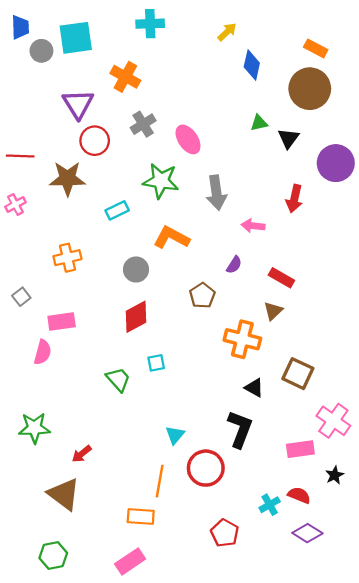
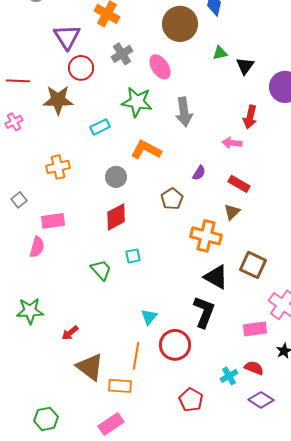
brown circle: (310, 89) -> (180, 24), moved
pink arrow: (253, 226) -> (232, 143), moved
black triangle: (254, 388) -> (216, 277), size x1.5
brown triangle: (64, 494) -> (90, 367), moved

